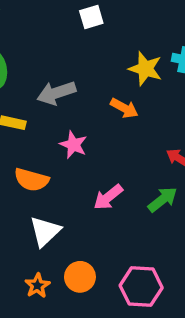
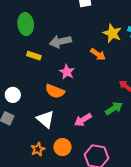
orange semicircle: (31, 180) -> (55, 91), moved
pink arrow: (108, 197) -> (83, 120), moved
white triangle: (45, 231) -> (45, 119), turned -42

